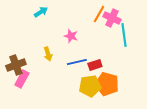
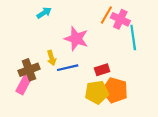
pink star: (71, 36) -> (76, 39), size x1.6
blue line: (77, 62) -> (68, 68), moved
brown cross: (16, 65) -> (29, 70), moved

